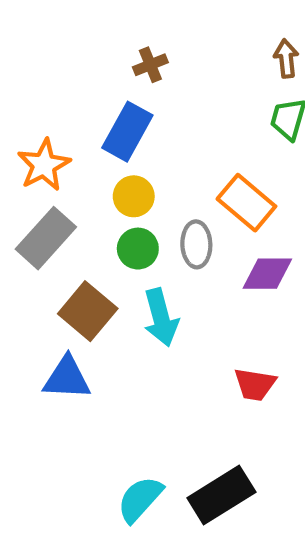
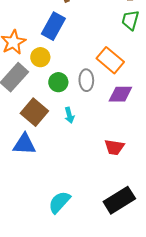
yellow circle: (134, 196) -> (40, 57), moved
cyan arrow: (161, 317) -> (69, 115), size x0.6
black rectangle: (221, 495) -> (119, 200), moved

